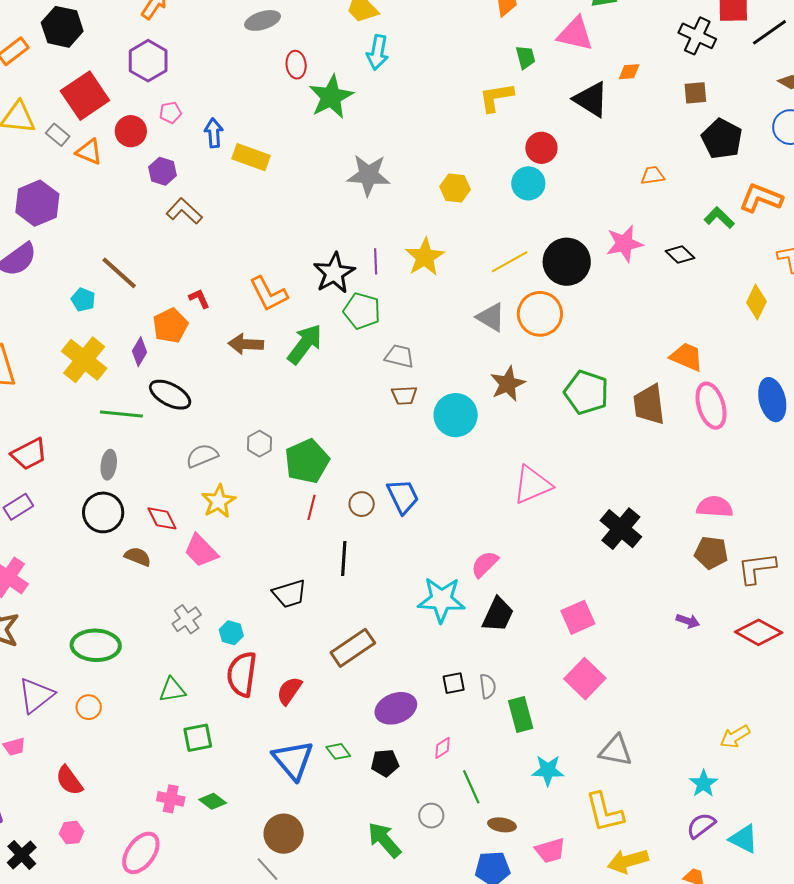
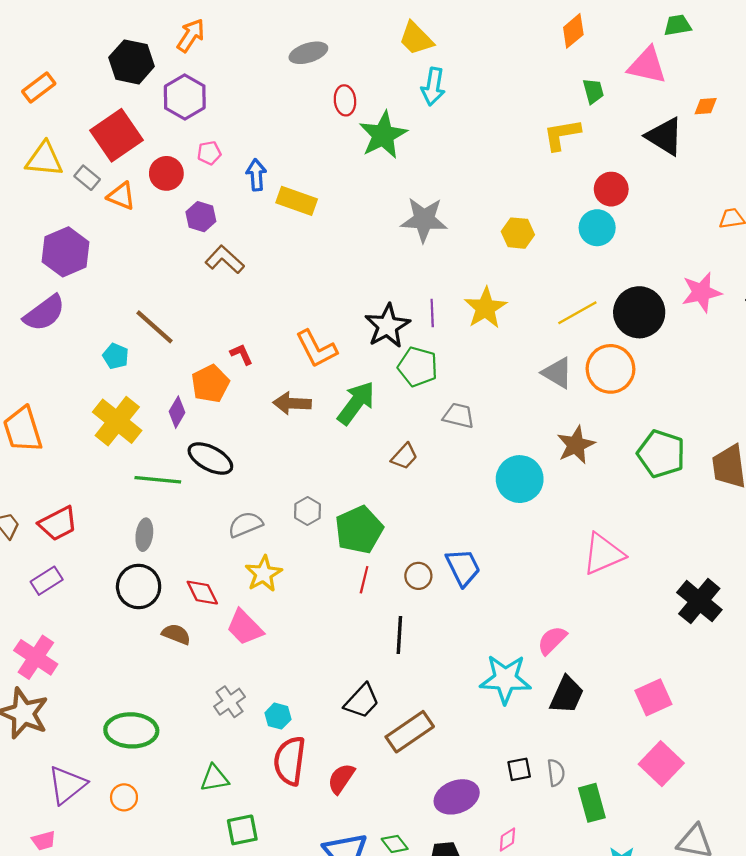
black hexagon: (62, 27) -> (132, 62), moved
brown trapezoid: (404, 395) -> (404, 456), moved, turned -44
black trapezoid: (290, 594) -> (362, 701), moved, turned -30

